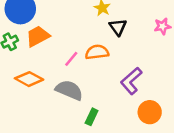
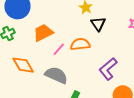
orange trapezoid: (38, 36) -> (43, 33), moved
orange diamond: (29, 79) -> (23, 65), turned 30

